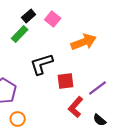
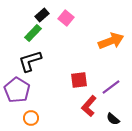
orange arrow: (84, 42) -> (111, 41), moved
black L-shape: (42, 64) -> (30, 61), moved

